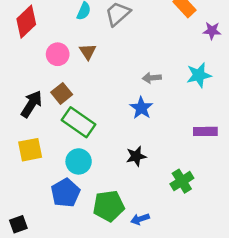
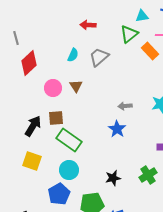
brown square: (62, 93) -> (56, 118), turned 35
yellow square: (30, 150) -> (32, 161), turned 30
black star: (136, 156) -> (113, 178), moved
green cross: (182, 181) -> (148, 175), moved

